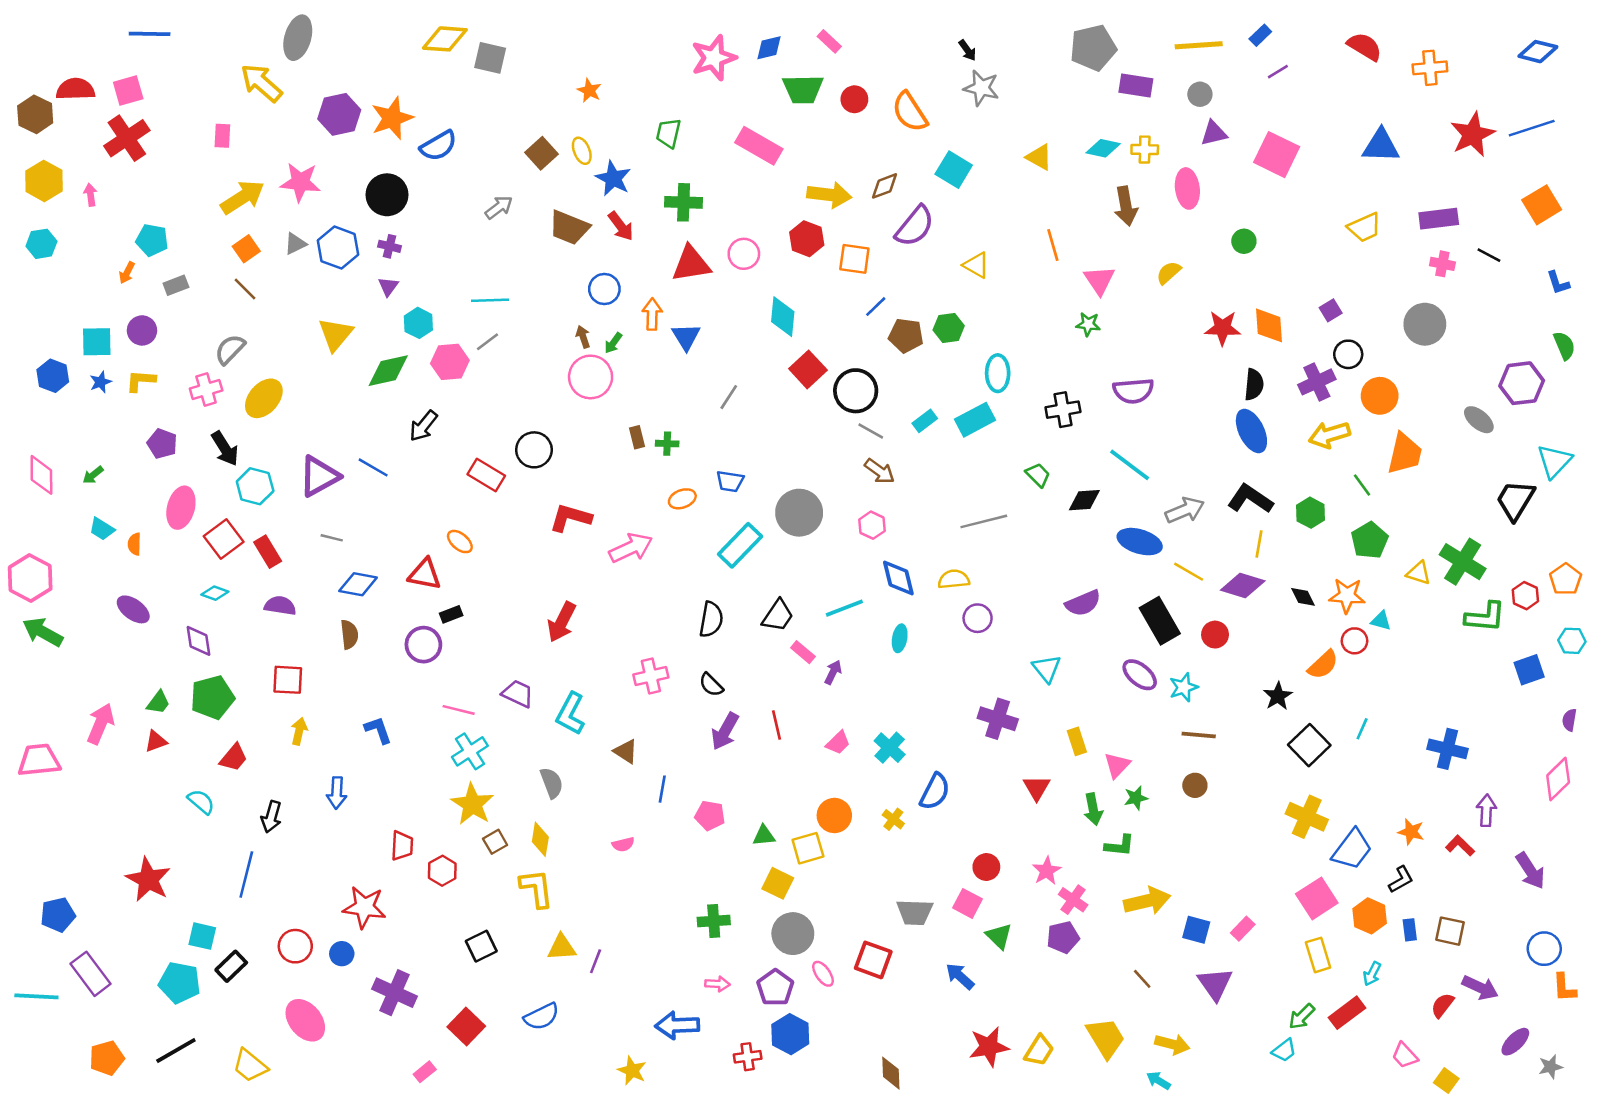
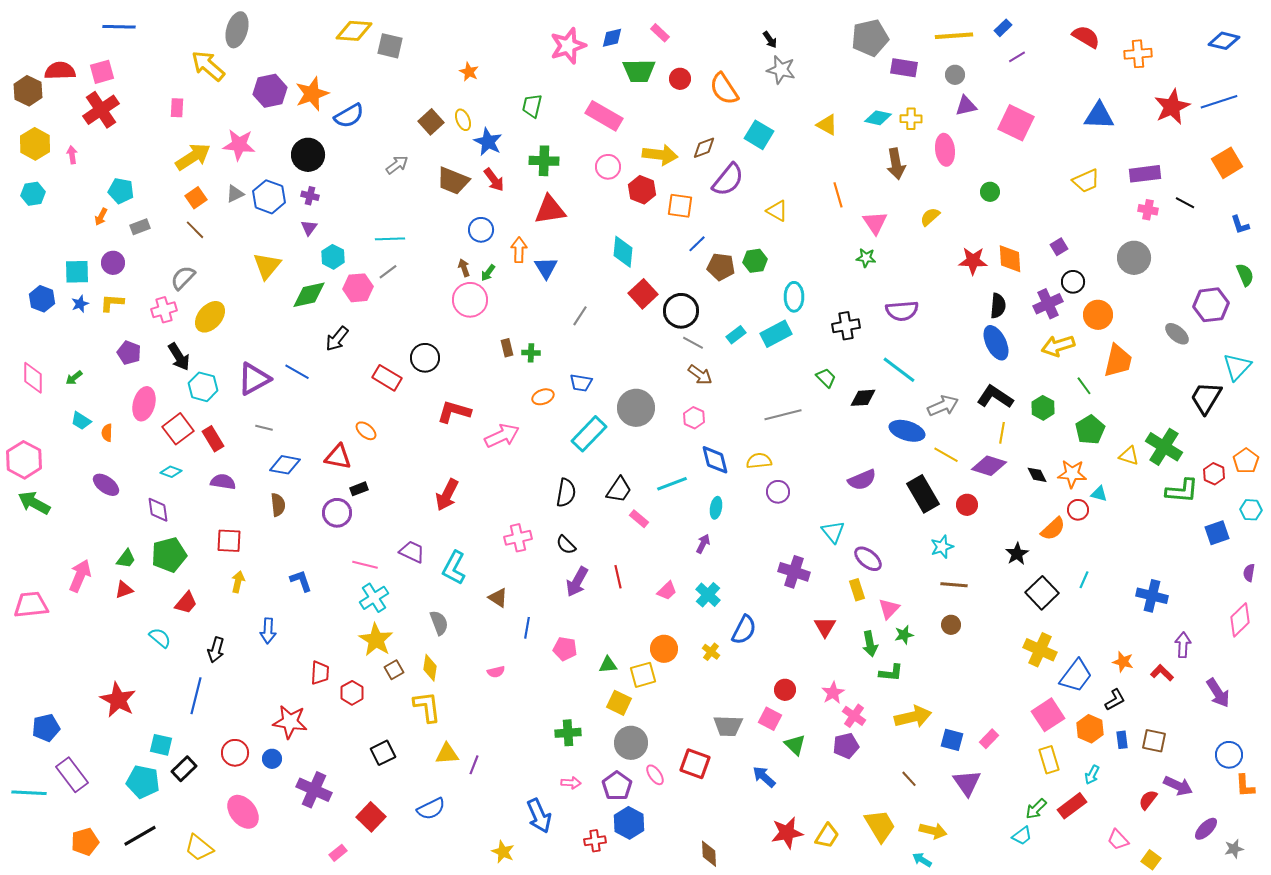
pink circle: (744, 254) -> (608, 167), moved
purple arrow: (833, 672) -> (703, 544), moved
purple ellipse: (1140, 675) -> (868, 559), moved
blue arrow: (677, 1025) -> (539, 816), turned -112

